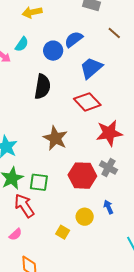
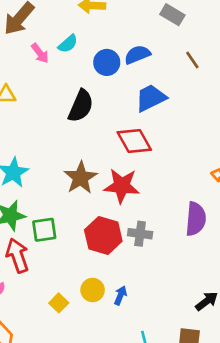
red star: (109, 133) -> (122, 186), moved
gray cross: (108, 168) -> (140, 234), turned -36
green square: (39, 182) -> (44, 230), turned -30
blue arrow: (108, 207) -> (120, 295), moved, turned 32

